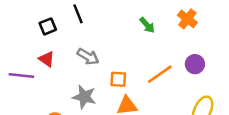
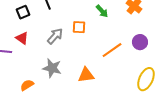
gray arrow: (88, 57) -> (55, 36), turned -78
orange square: (118, 79) -> (79, 27), moved

